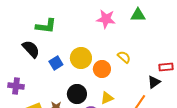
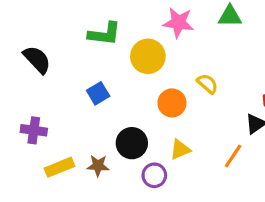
green L-shape: (46, 26) -> (104, 34), moved
black semicircle: (31, 49) -> (37, 60), moved
yellow circle: (81, 58) -> (148, 56), moved

